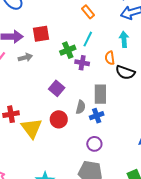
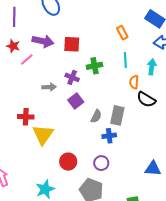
cyan line: (88, 39) -> (125, 60), moved, turned -42
gray arrow: (25, 57) -> (49, 87), moved
purple cross: (82, 63) -> (72, 77), moved
gray semicircle: (81, 107) -> (96, 116), moved
red circle: (59, 119) -> (68, 162), moved

